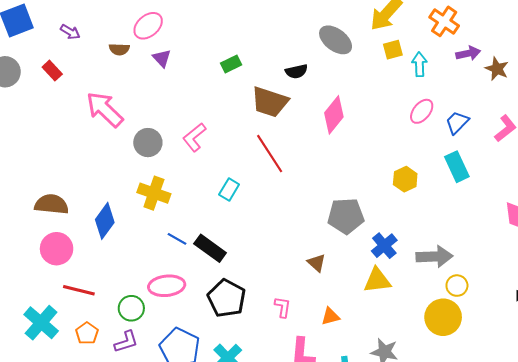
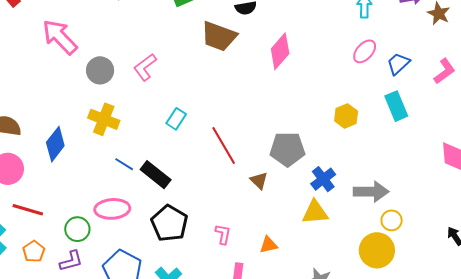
red line: (270, 154) -> (224, 145), moved
brown triangle: (317, 263) -> (259, 181), moved

